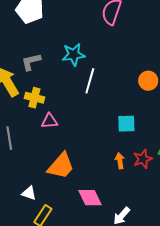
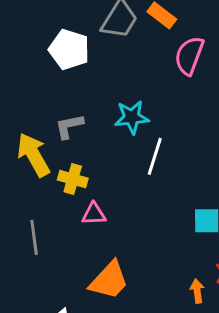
orange arrow: (120, 161) -> (197, 291), moved

